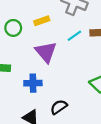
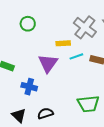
yellow rectangle: (42, 21) -> (63, 43), moved
green circle: (13, 28) -> (28, 24), moved

